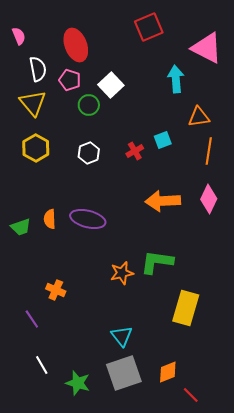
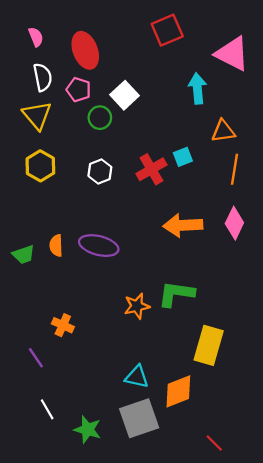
pink semicircle: (19, 36) -> (36, 37), moved
red cross: (135, 151) -> (151, 169), size x1.5
cyan triangle: (122, 336) -> (137, 377), turned -40
orange diamond: (168, 372) -> (178, 391), moved, size x1.4

